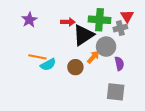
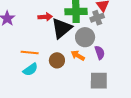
orange line: (37, 57) -> (30, 53), moved
orange arrow: (93, 57) -> (78, 56), moved, turned -96
cyan semicircle: (48, 65) -> (30, 70), moved

